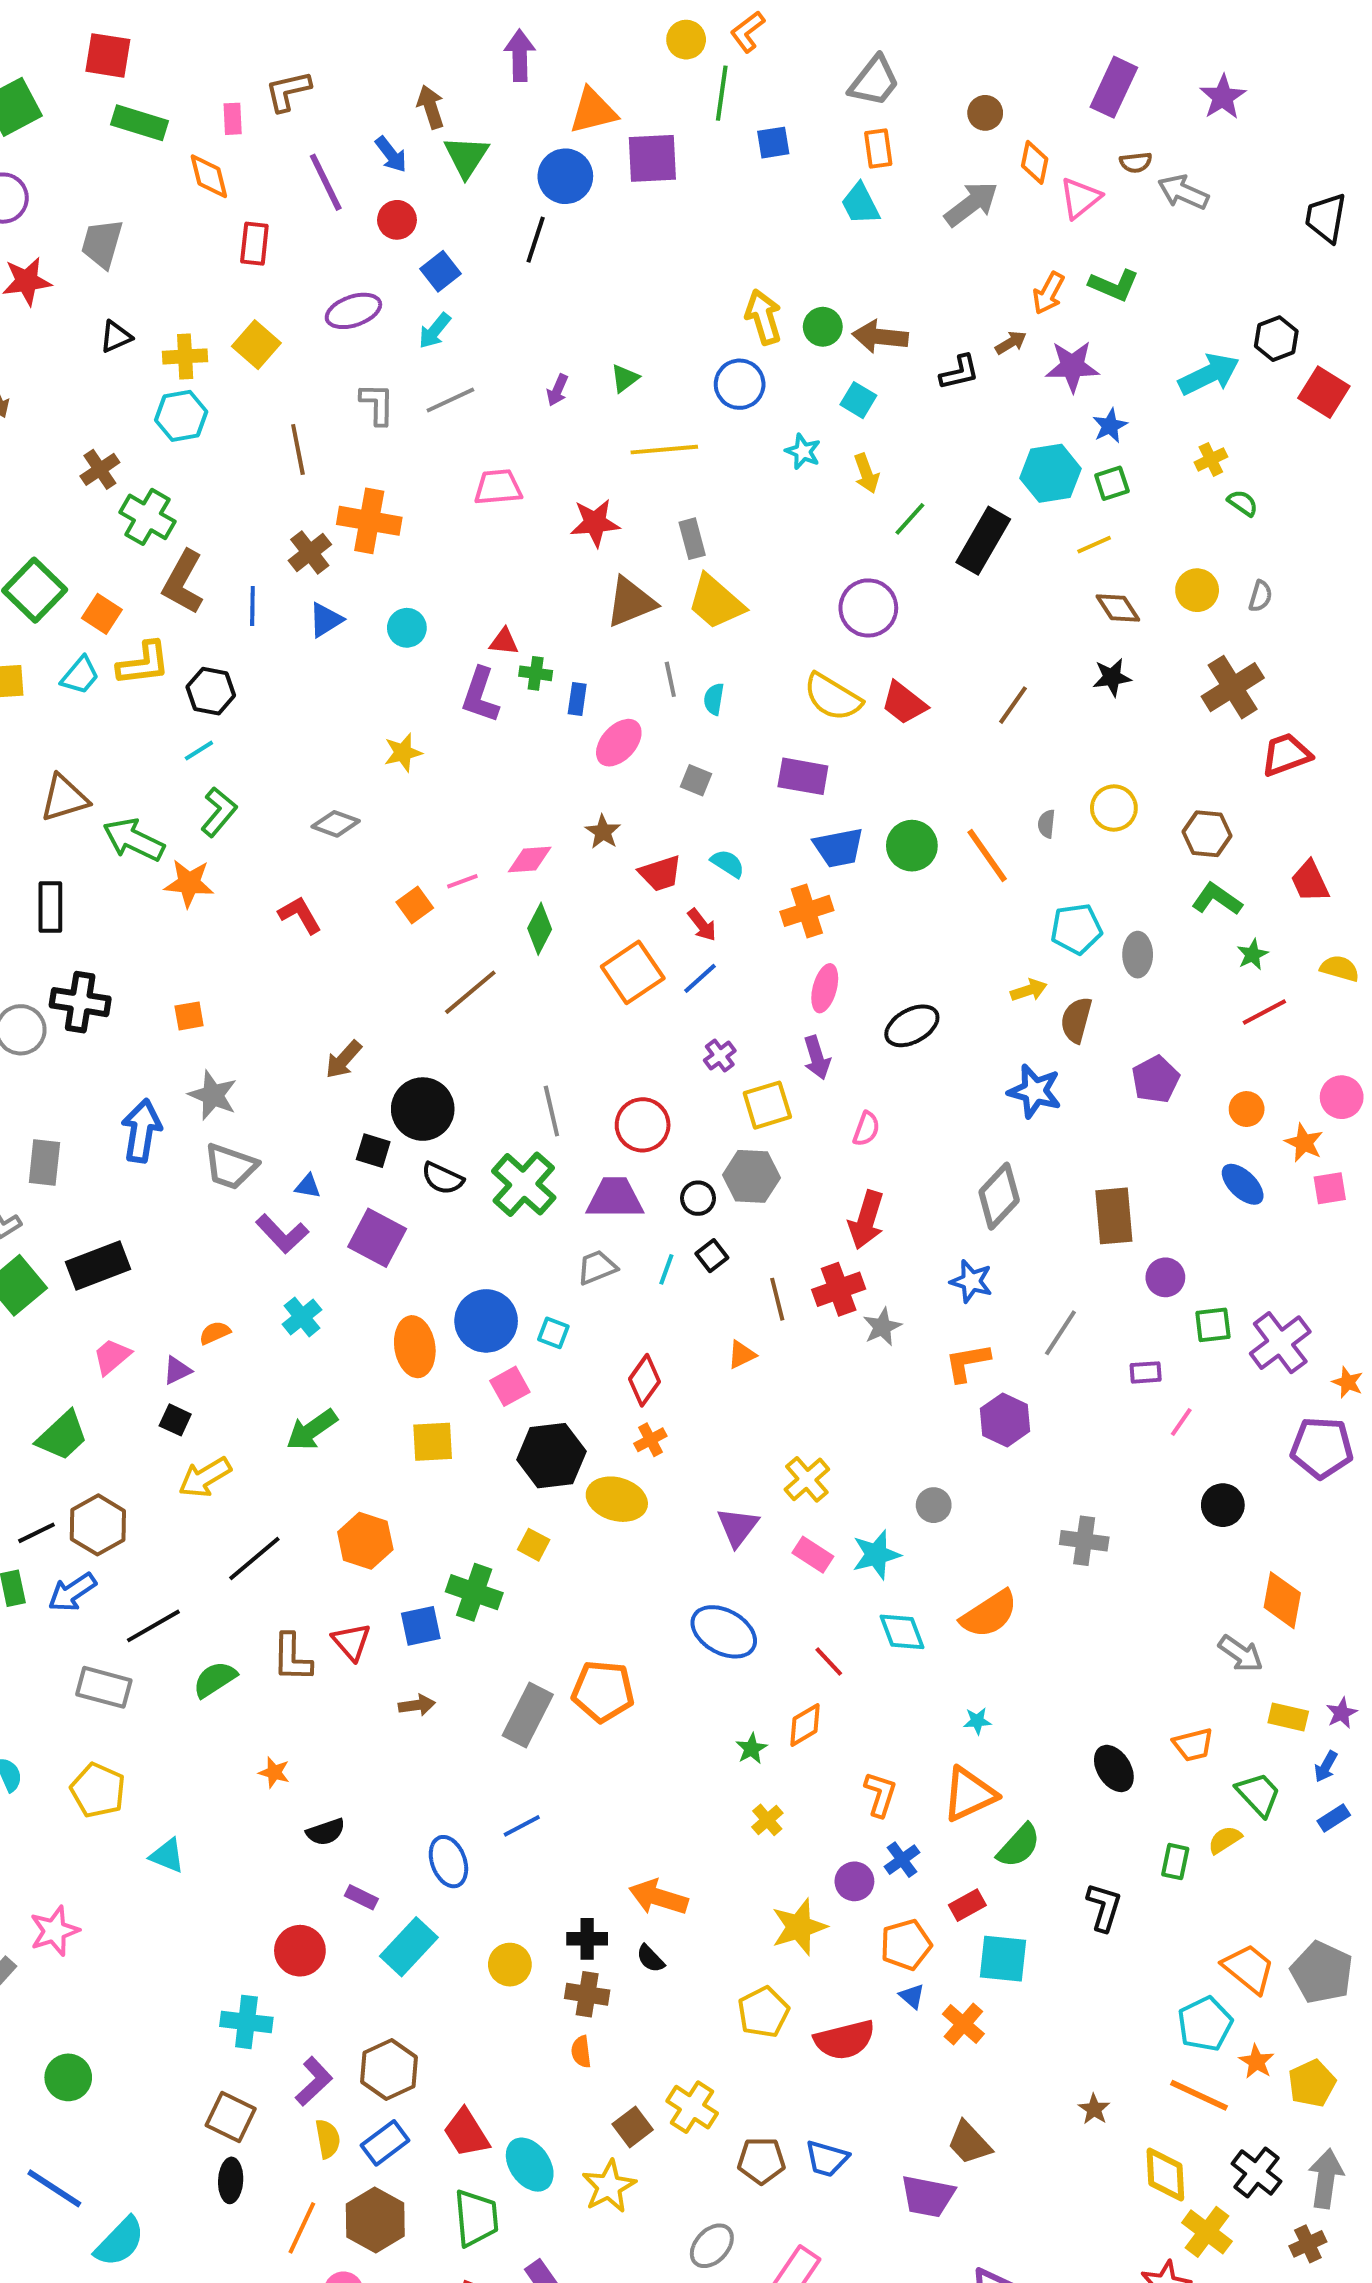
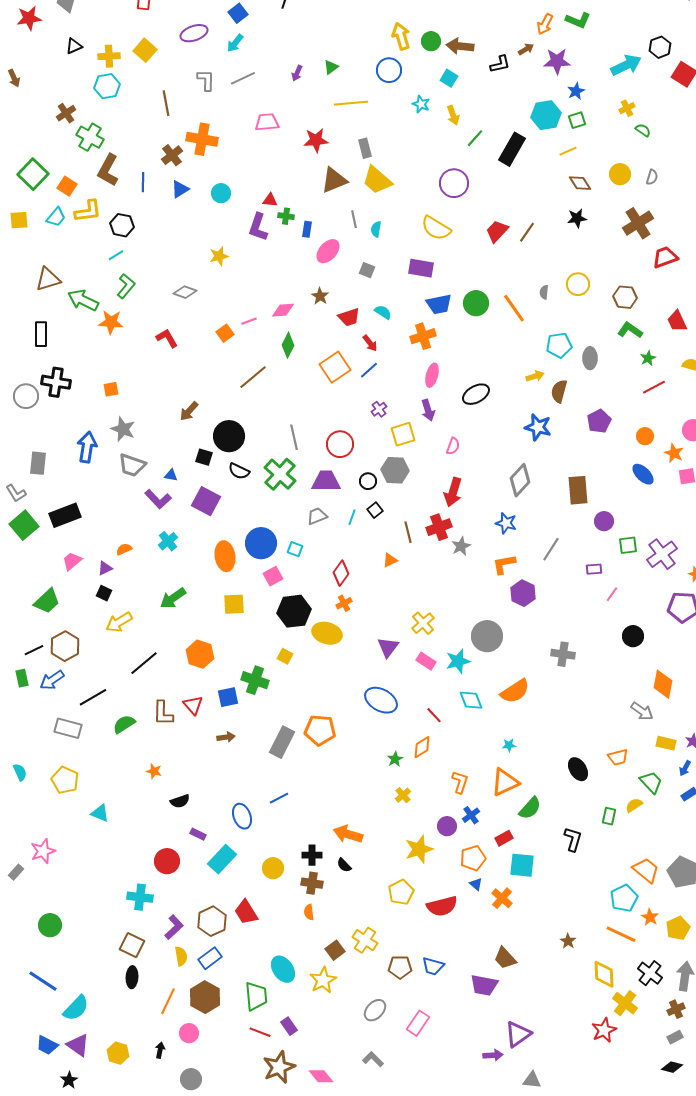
red trapezoid: (904, 703) -> (497, 231), moved, turned 95
gray circle: (934, 1505) -> (487, 636), size x1.8
red trapezoid: (466, 2133) -> (246, 912), moved

